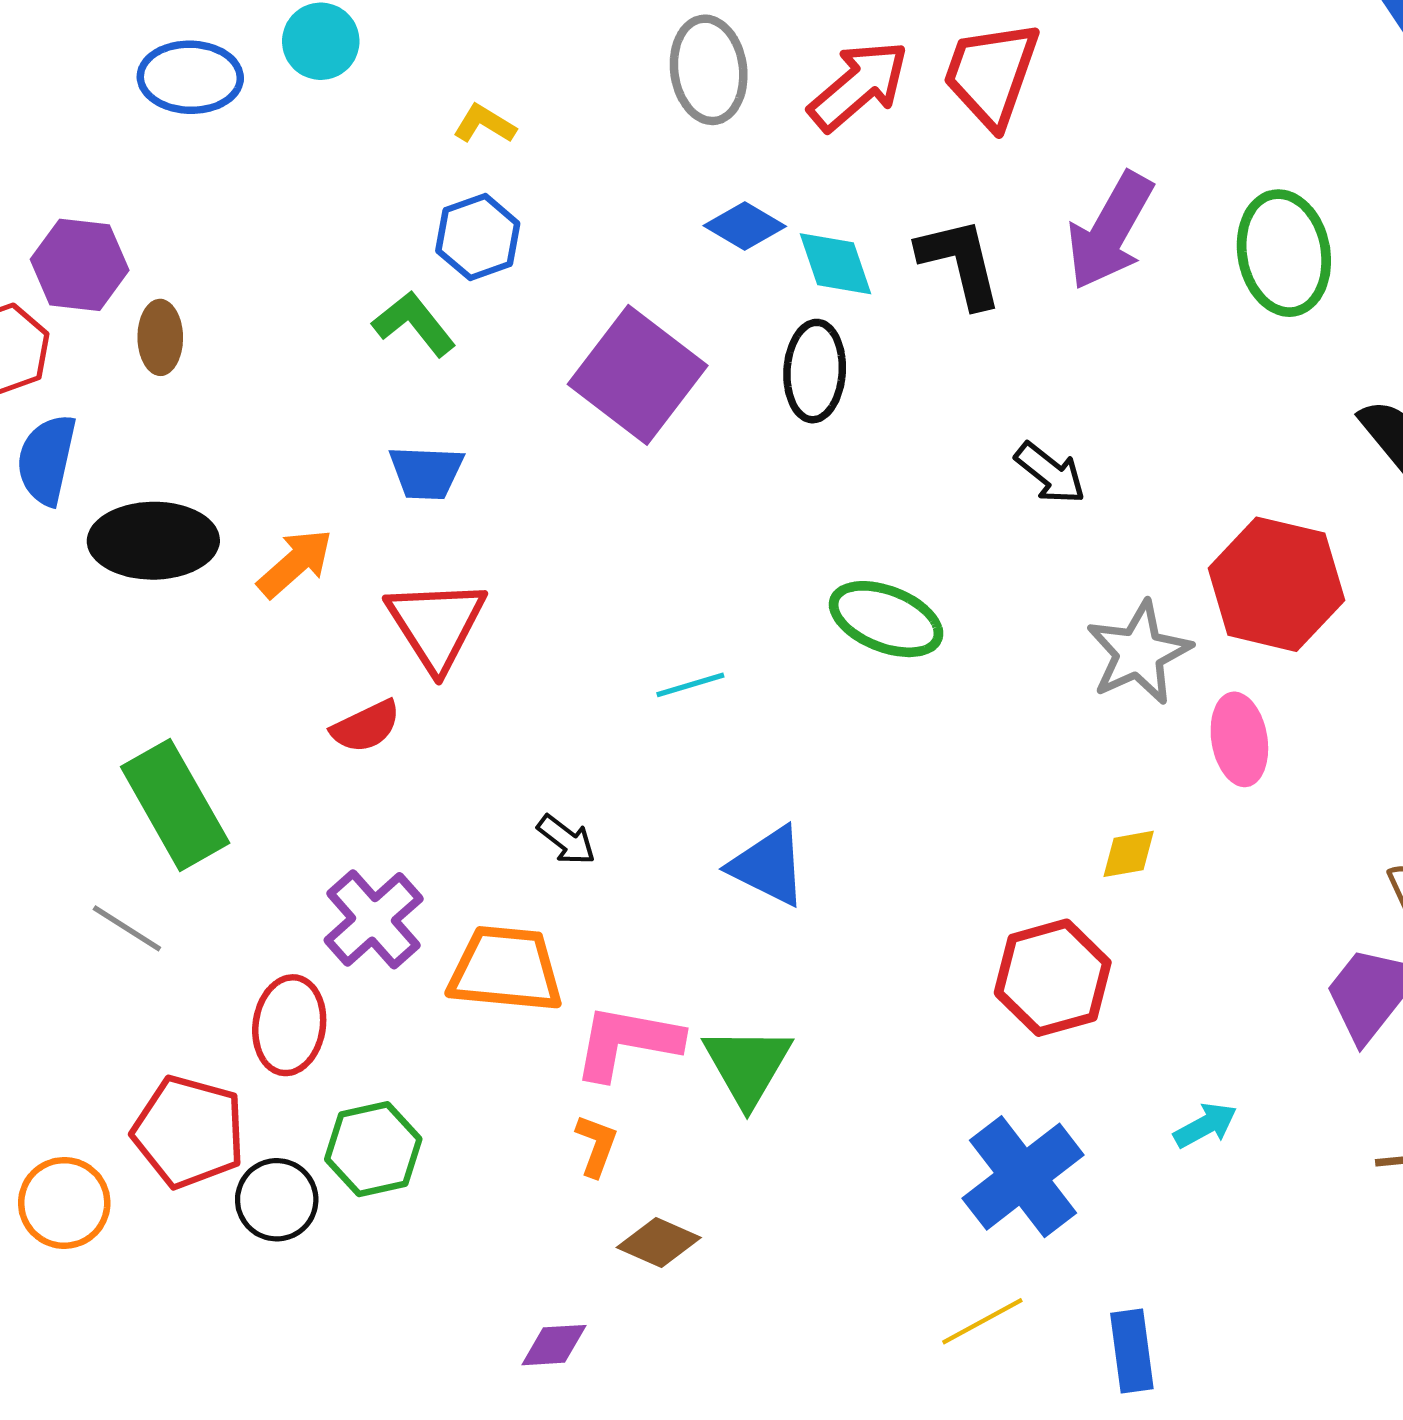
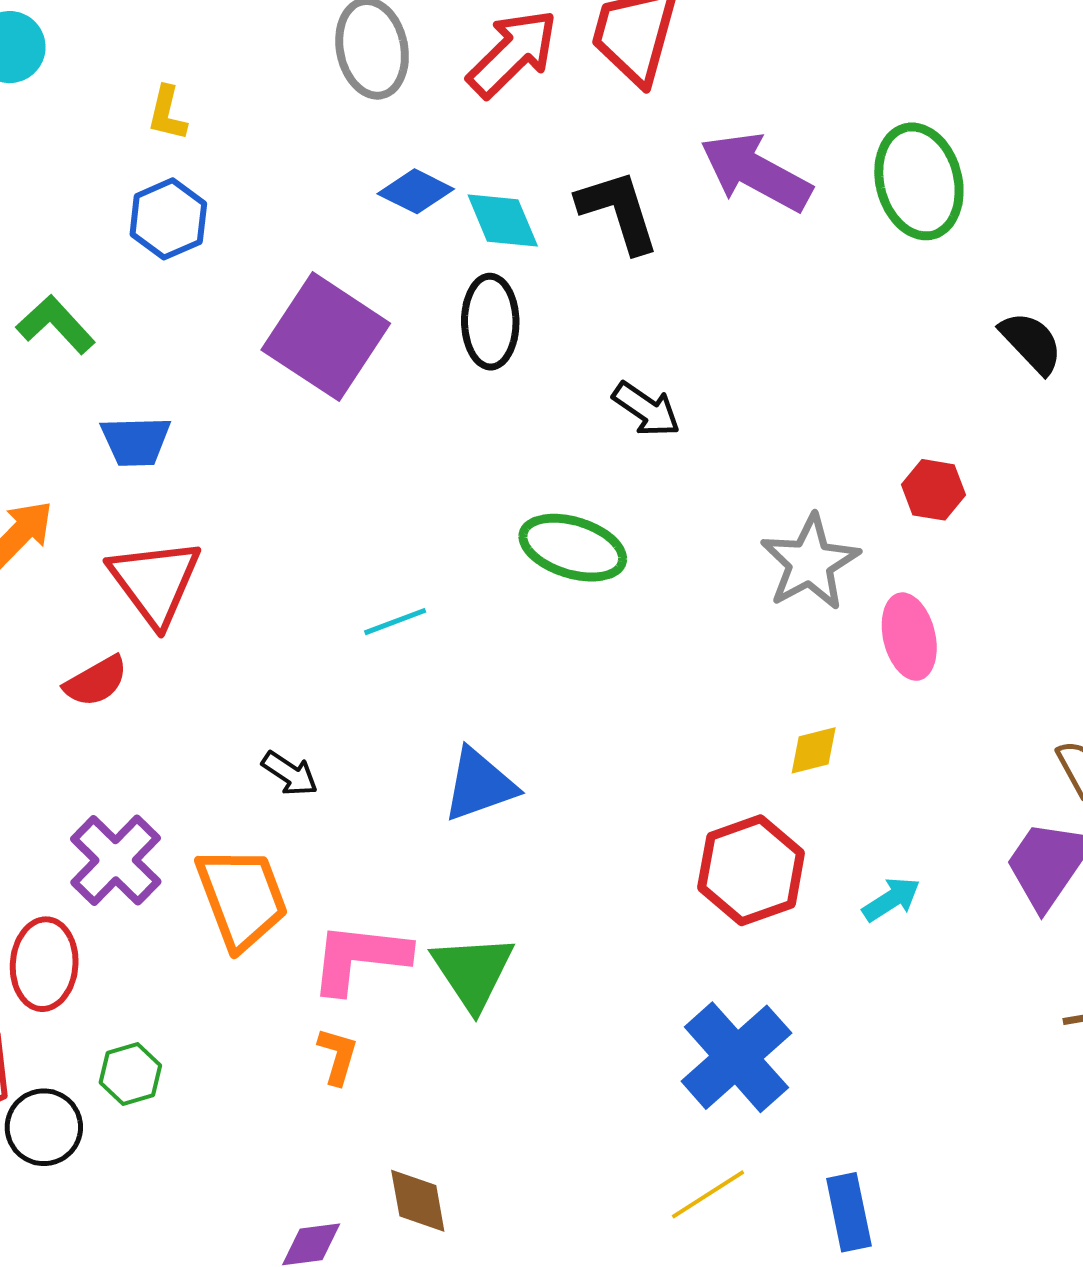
yellow L-shape: (484, 124) -> (167, 113), turned -104
purple arrow: (1110, 231) -> (756, 172), turned 93
green L-shape: (414, 324) -> (56, 325), moved
black arrow: (1050, 473) -> (646, 409), moved
red hexagon: (1276, 584) -> (933, 490), size x0.5
blue triangle: (768, 866) -> (479, 785), turned -42
orange trapezoid: (506, 969) -> (242, 898), turned 68
cyan arrow: (1205, 1125) -> (891, 899), moved
green hexagon: (373, 1149) -> (130, 1074), size x0.7
brown diamond: (659, 1243) -> (418, 1201), moved, turned 60

